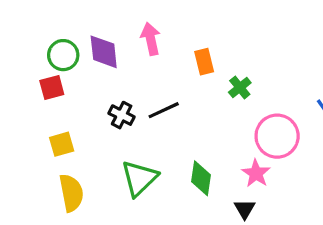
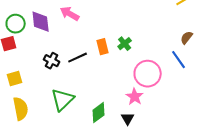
pink arrow: (151, 39) -> (70, 14), turned -48
orange rectangle: (204, 62) -> (103, 47), moved
green diamond: (201, 178) -> (99, 113), moved, turned 45

